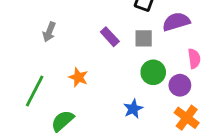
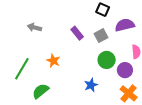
gray arrow: (49, 32) -> (34, 27), turned 80
gray square: (144, 38) -> (101, 36), turned -32

